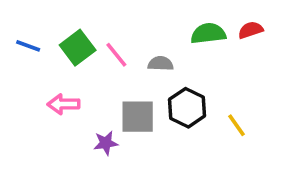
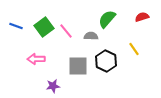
green semicircle: (208, 34) -> (107, 19), moved, turned -42
yellow line: (236, 125) -> (134, 49), moved
purple star: (106, 143) -> (53, 86), moved

